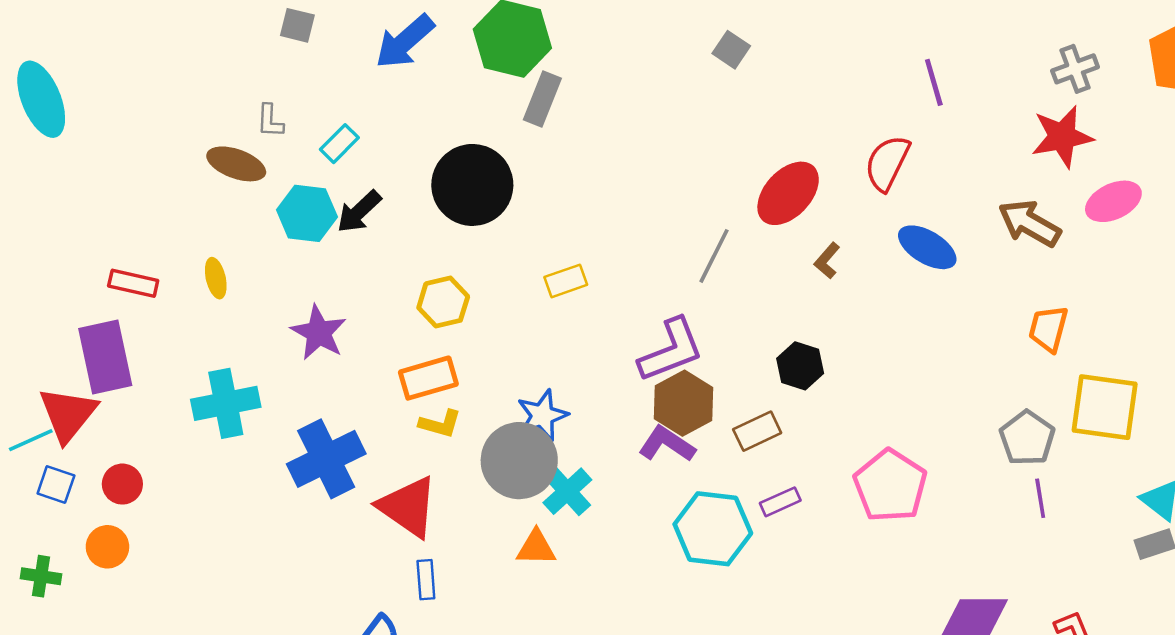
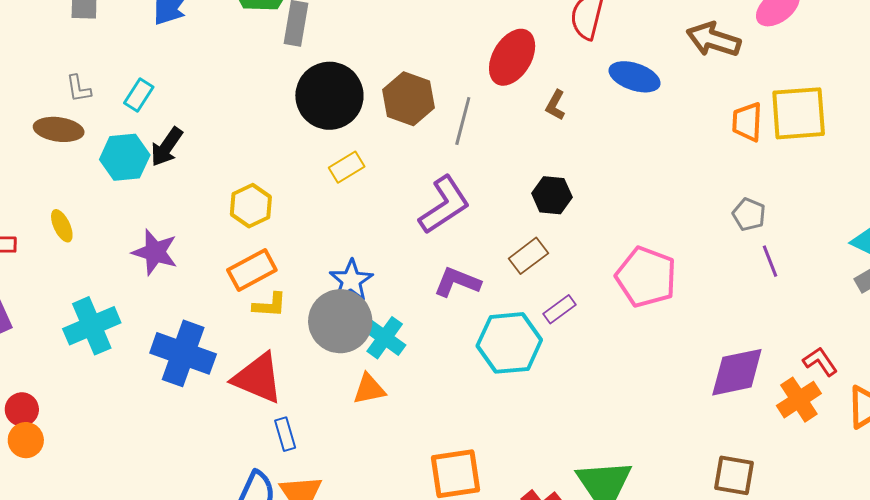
black circle: (472, 185) -> (329, 96), moved
brown hexagon: (683, 403) -> (409, 99), moved
yellow square: (1105, 407) -> (799, 113), moved
gray pentagon: (1027, 438) -> (749, 214), size x0.7
blue cross: (326, 459) -> (183, 353), turned -32
orange circle: (107, 547) -> (26, 440), moved

